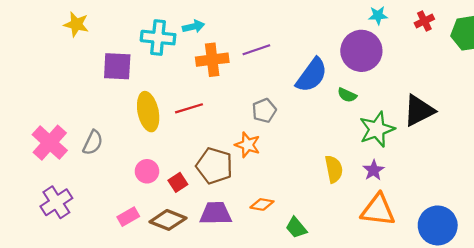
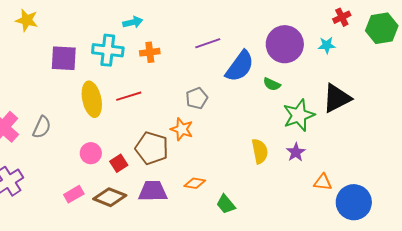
cyan star: (378, 15) -> (327, 45), moved
cyan cross: (158, 38) -> (108, 50), moved
purple line: (256, 50) -> (208, 43), moved
orange cross: (212, 60) -> (150, 52), size x0.7
orange triangle: (378, 210) -> (323, 182), moved, size x0.6

